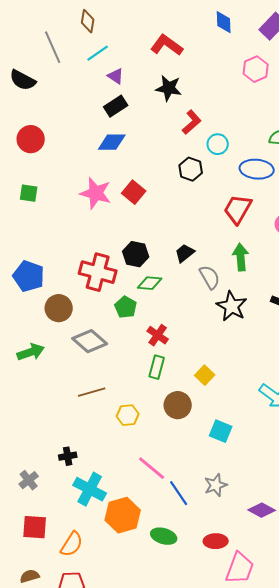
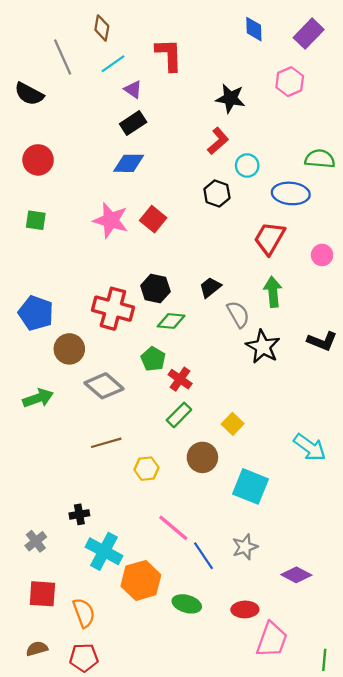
red L-shape: (167, 45) -> (169, 55), moved, turned 52
black star: (169, 88) -> (230, 98), moved
green pentagon: (126, 307) -> (153, 359), moved
green rectangle: (157, 367) -> (179, 415), turned 30
cyan square: (221, 431) -> (250, 486), size x1.4
orange semicircle: (72, 544) -> (84, 613), turned -52

